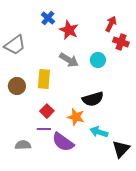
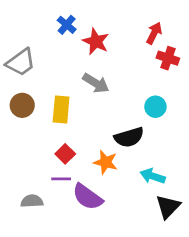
cyan circle: (98, 60) -> (155, 107), moved
brown circle: (17, 86) -> (22, 105), moved
cyan arrow: (99, 132) -> (153, 176), moved

